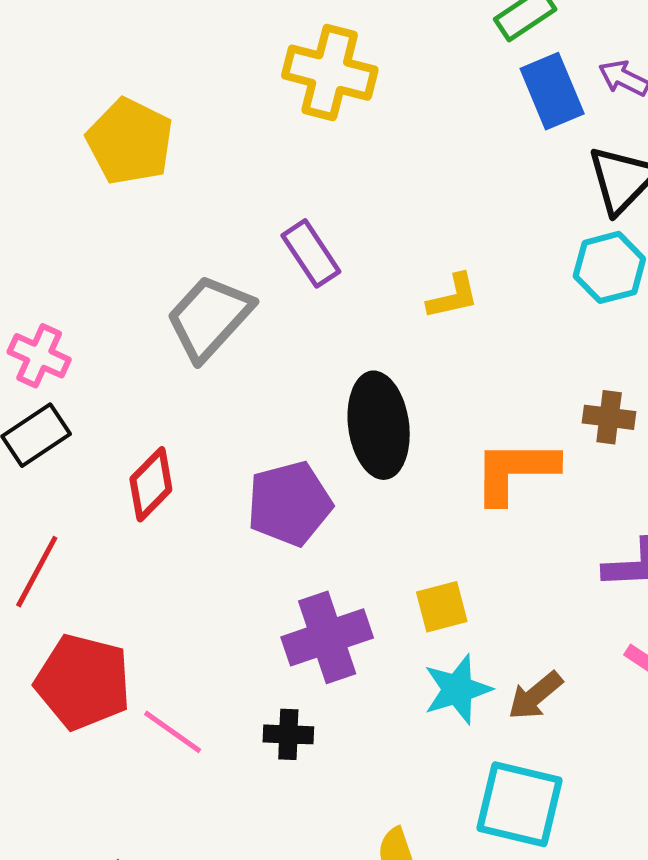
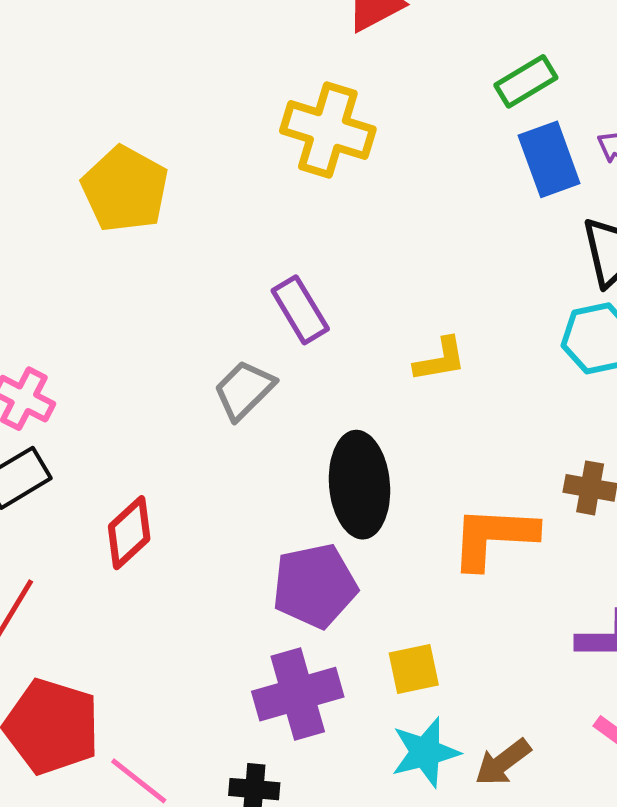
gray trapezoid: (209, 318) -> (244, 390), moved, size x0.7
purple pentagon: (289, 504) -> (315, 586), moved

